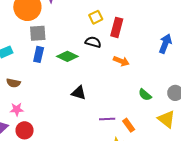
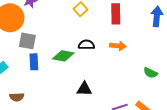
red rectangle: (117, 27) -> (116, 14), moved
gray square: (38, 33) -> (27, 41), turned 30
black semicircle: (93, 42) -> (86, 45), moved

